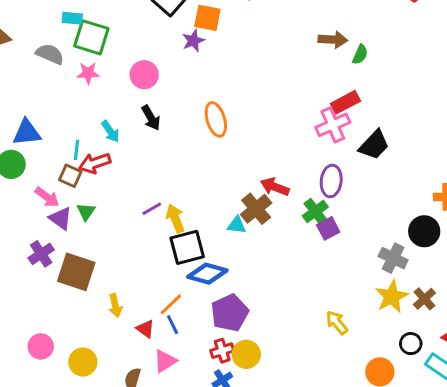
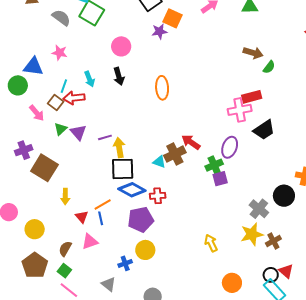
pink star: (88, 73) -> (60, 53), moved
purple triangle: (61, 218) -> (78, 132), moved
black circle: (411, 344) -> (271, 275), moved
red cross: (222, 351) -> (158, 196), moved

